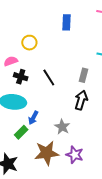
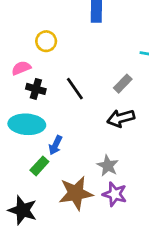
gray rectangle: (83, 75) -> (123, 84), turned 32
black arrow: (81, 100) -> (121, 118), turned -120
gray star: (62, 127) -> (108, 166), moved

